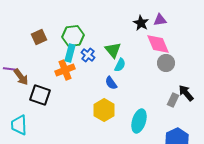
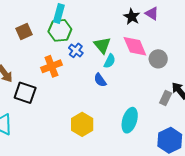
purple triangle: (160, 20) -> (152, 13), turned 40
pink diamond: (158, 44) -> (135, 46), moved
cyan rectangle: (70, 53) -> (59, 13), moved
yellow hexagon: (104, 110) -> (82, 124), moved

